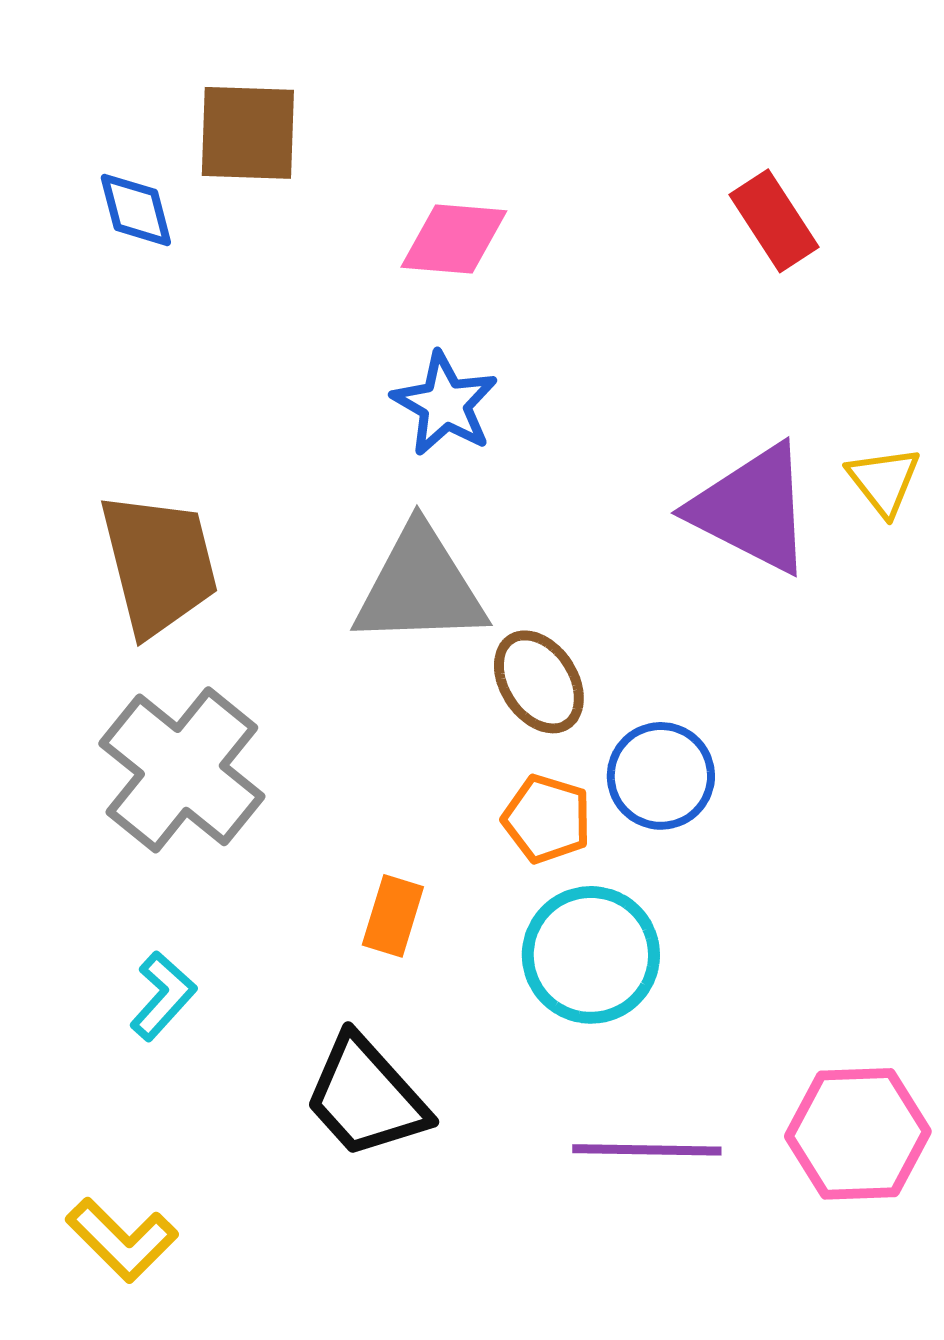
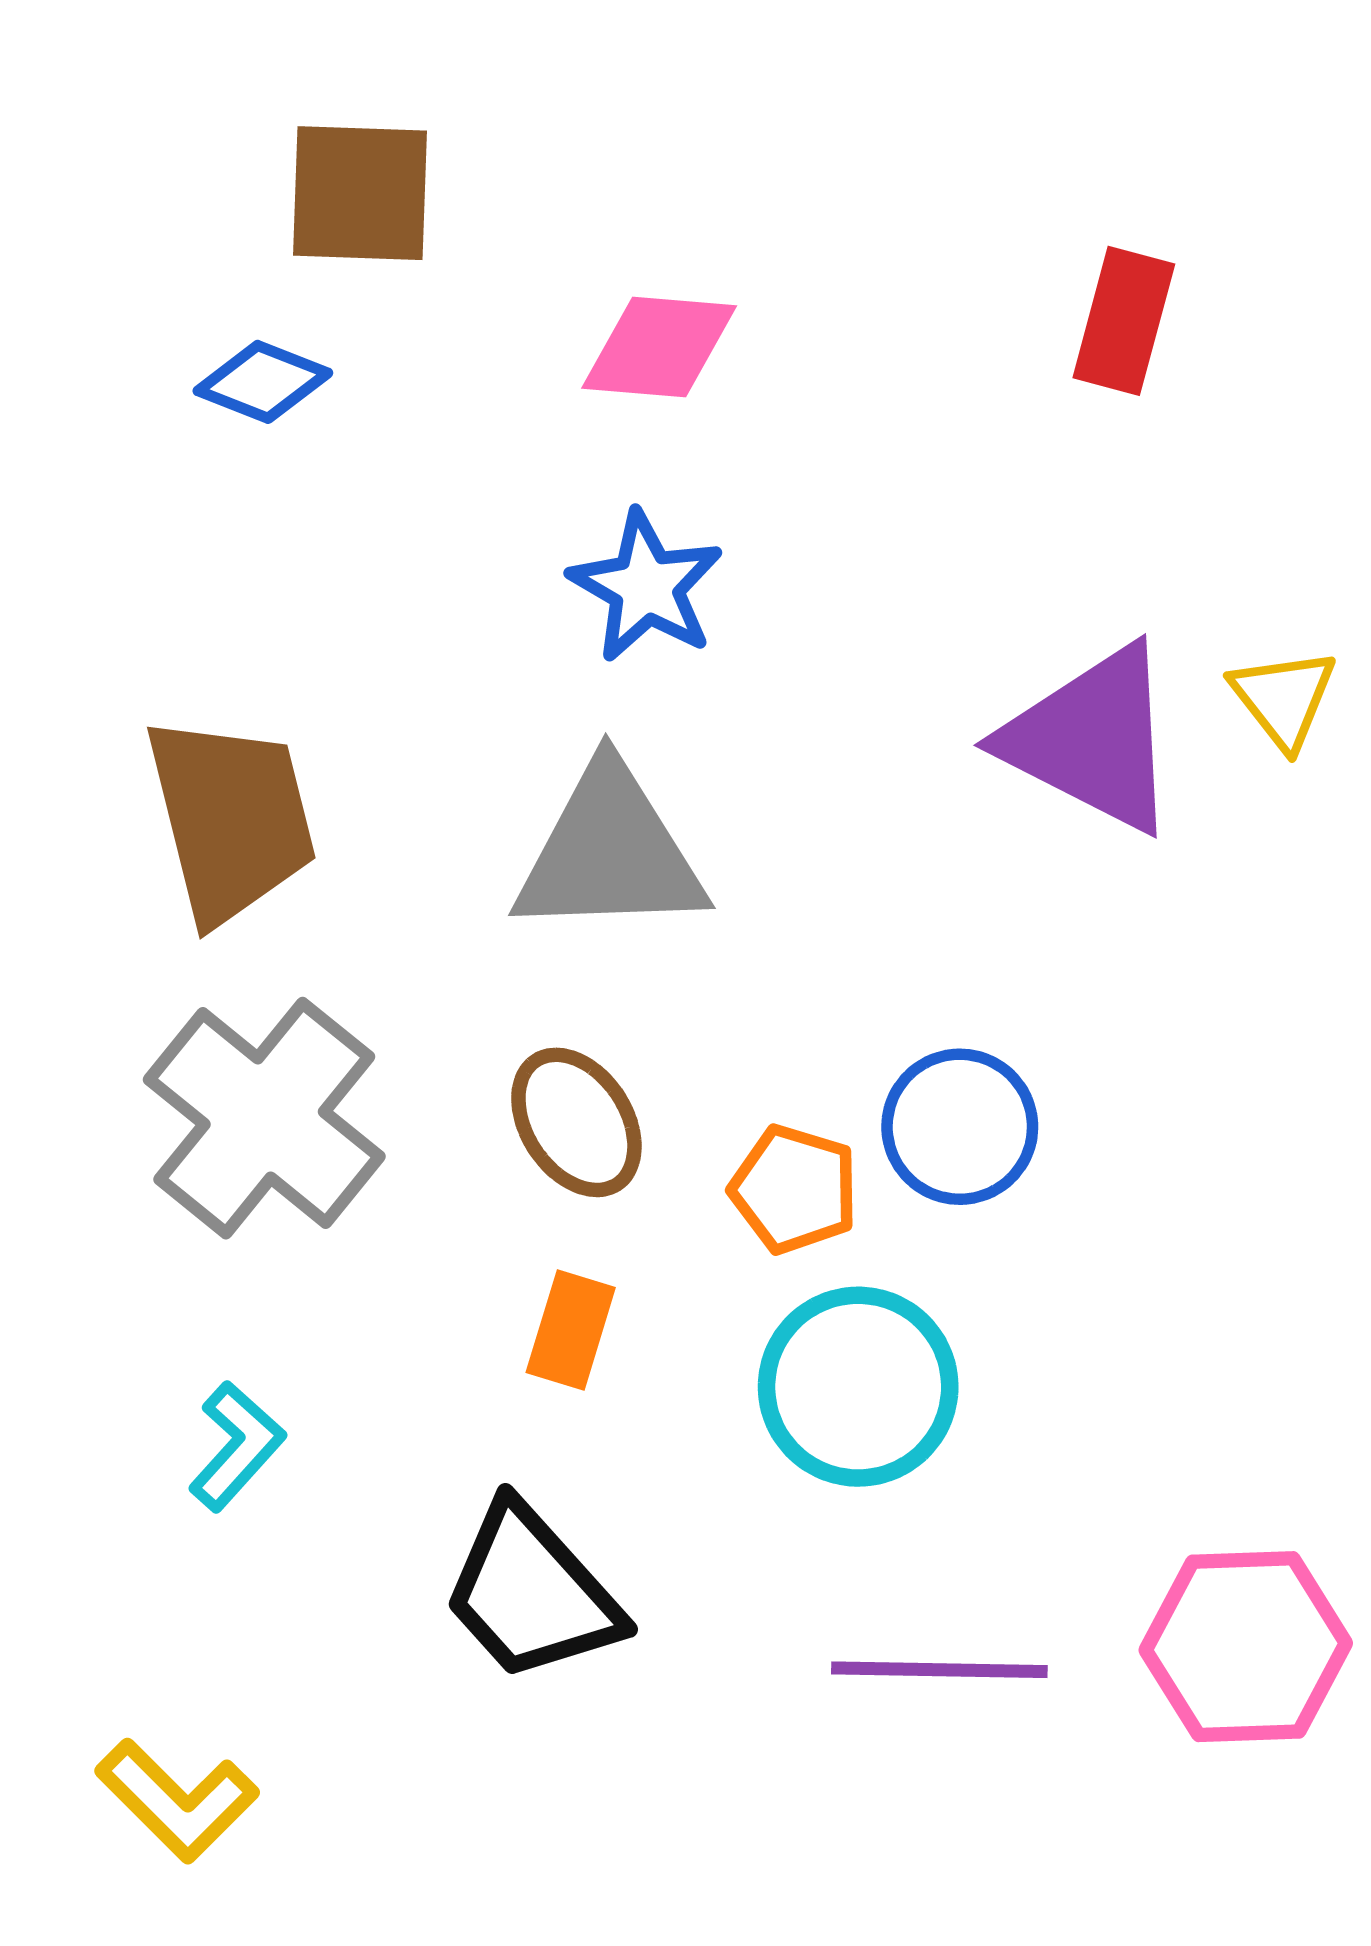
blue diamond: (136, 210) -> (263, 382), moved, turned -54
red rectangle: (774, 221) -> (1124, 321), turned 48
brown ellipse: (539, 682) -> (576, 1122), moved

